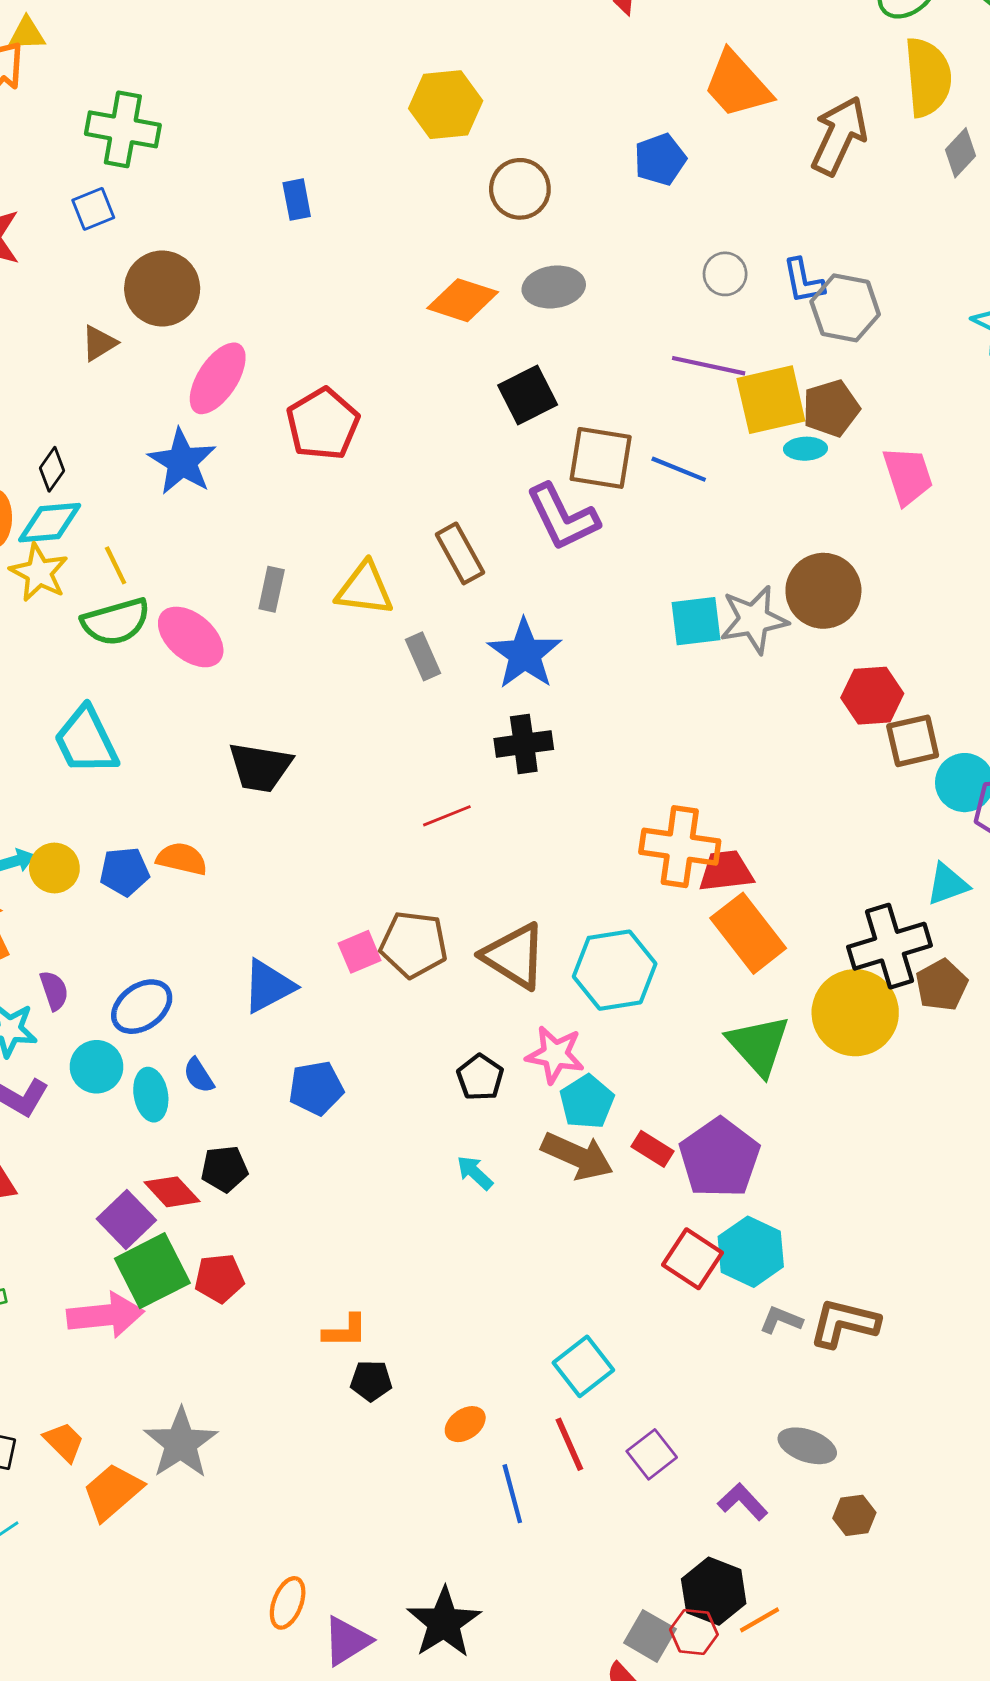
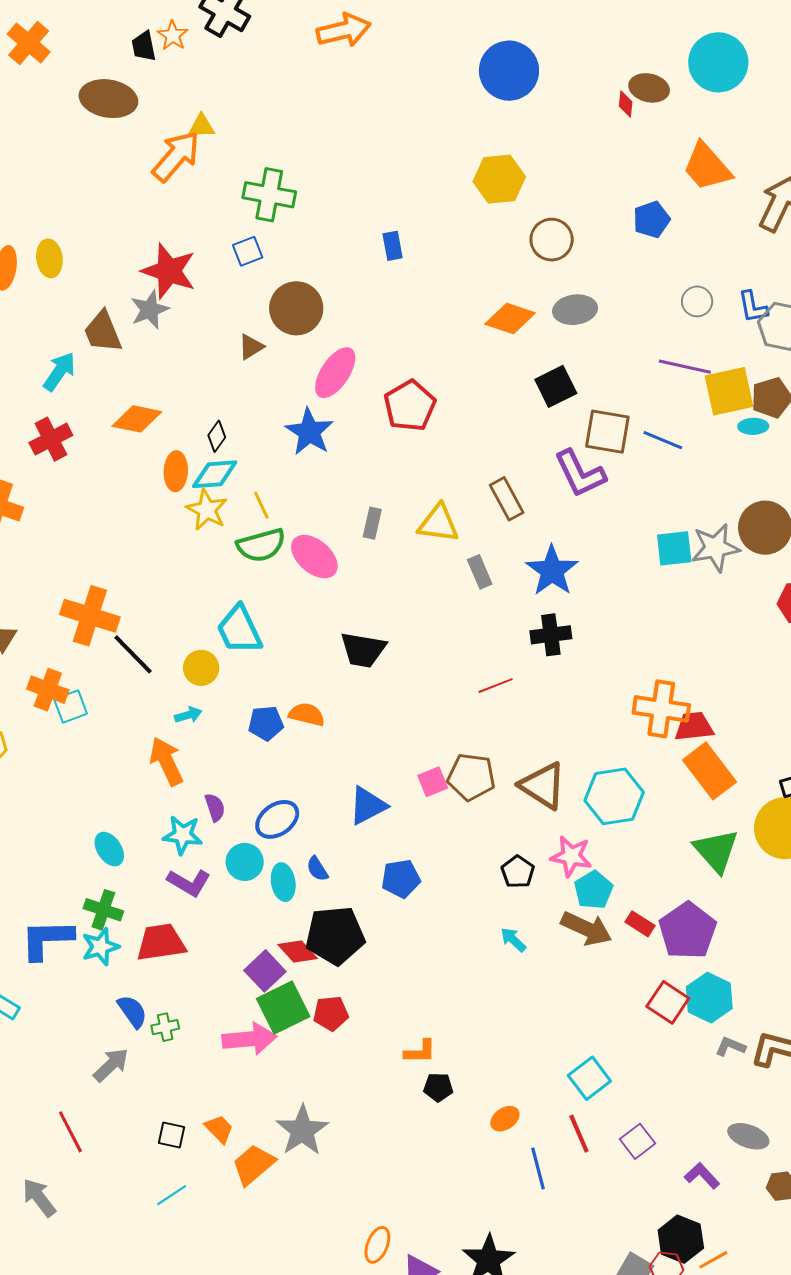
yellow circle: (54, 868) -> (201, 668), moved
black pentagon: (224, 1169) -> (335, 935), size x1.8

